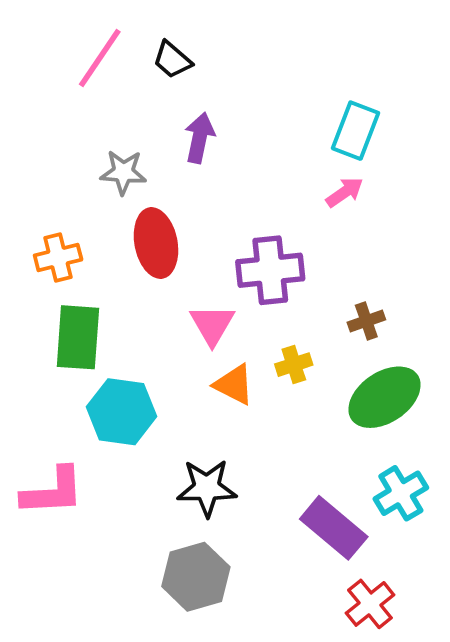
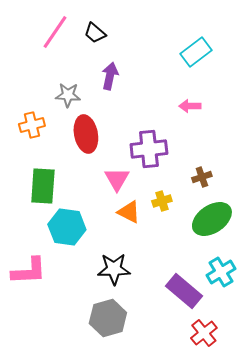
cyan rectangle: (355, 131) -> (196, 52), moved, turned 32
pink arrow: (345, 192) -> (190, 106), turned -145
orange cross: (58, 258) -> (32, 125), moved

